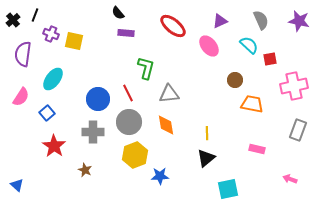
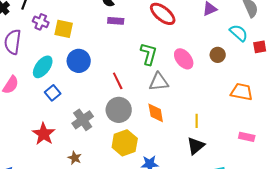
pink ellipse: (209, 46) -> (184, 59), moved
green L-shape: (146, 68) -> (149, 54), moved
brown circle: (235, 80) -> (218, 55), moved
blue circle: (98, 99) -> (79, 61), moved
blue square: (47, 113) -> (53, 93), moved
gray cross: (93, 132) -> (83, 120), turned -35

